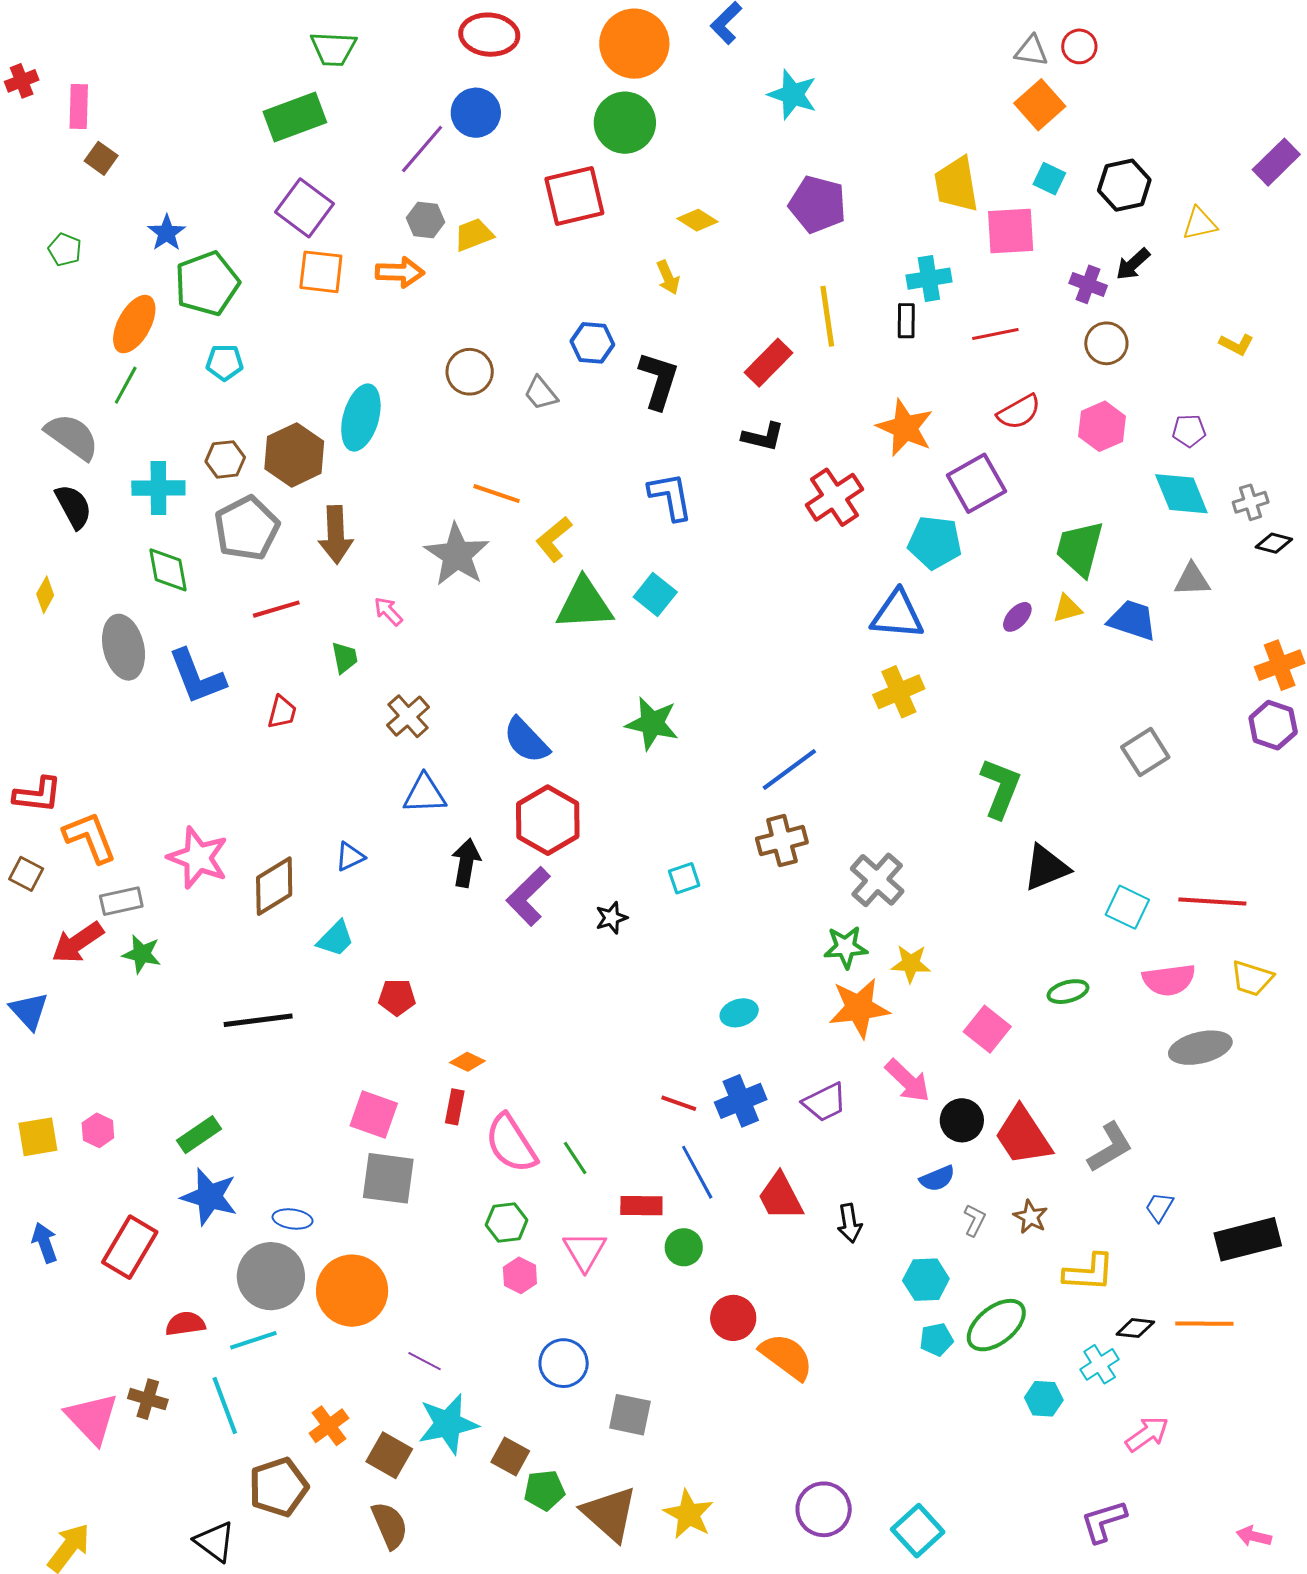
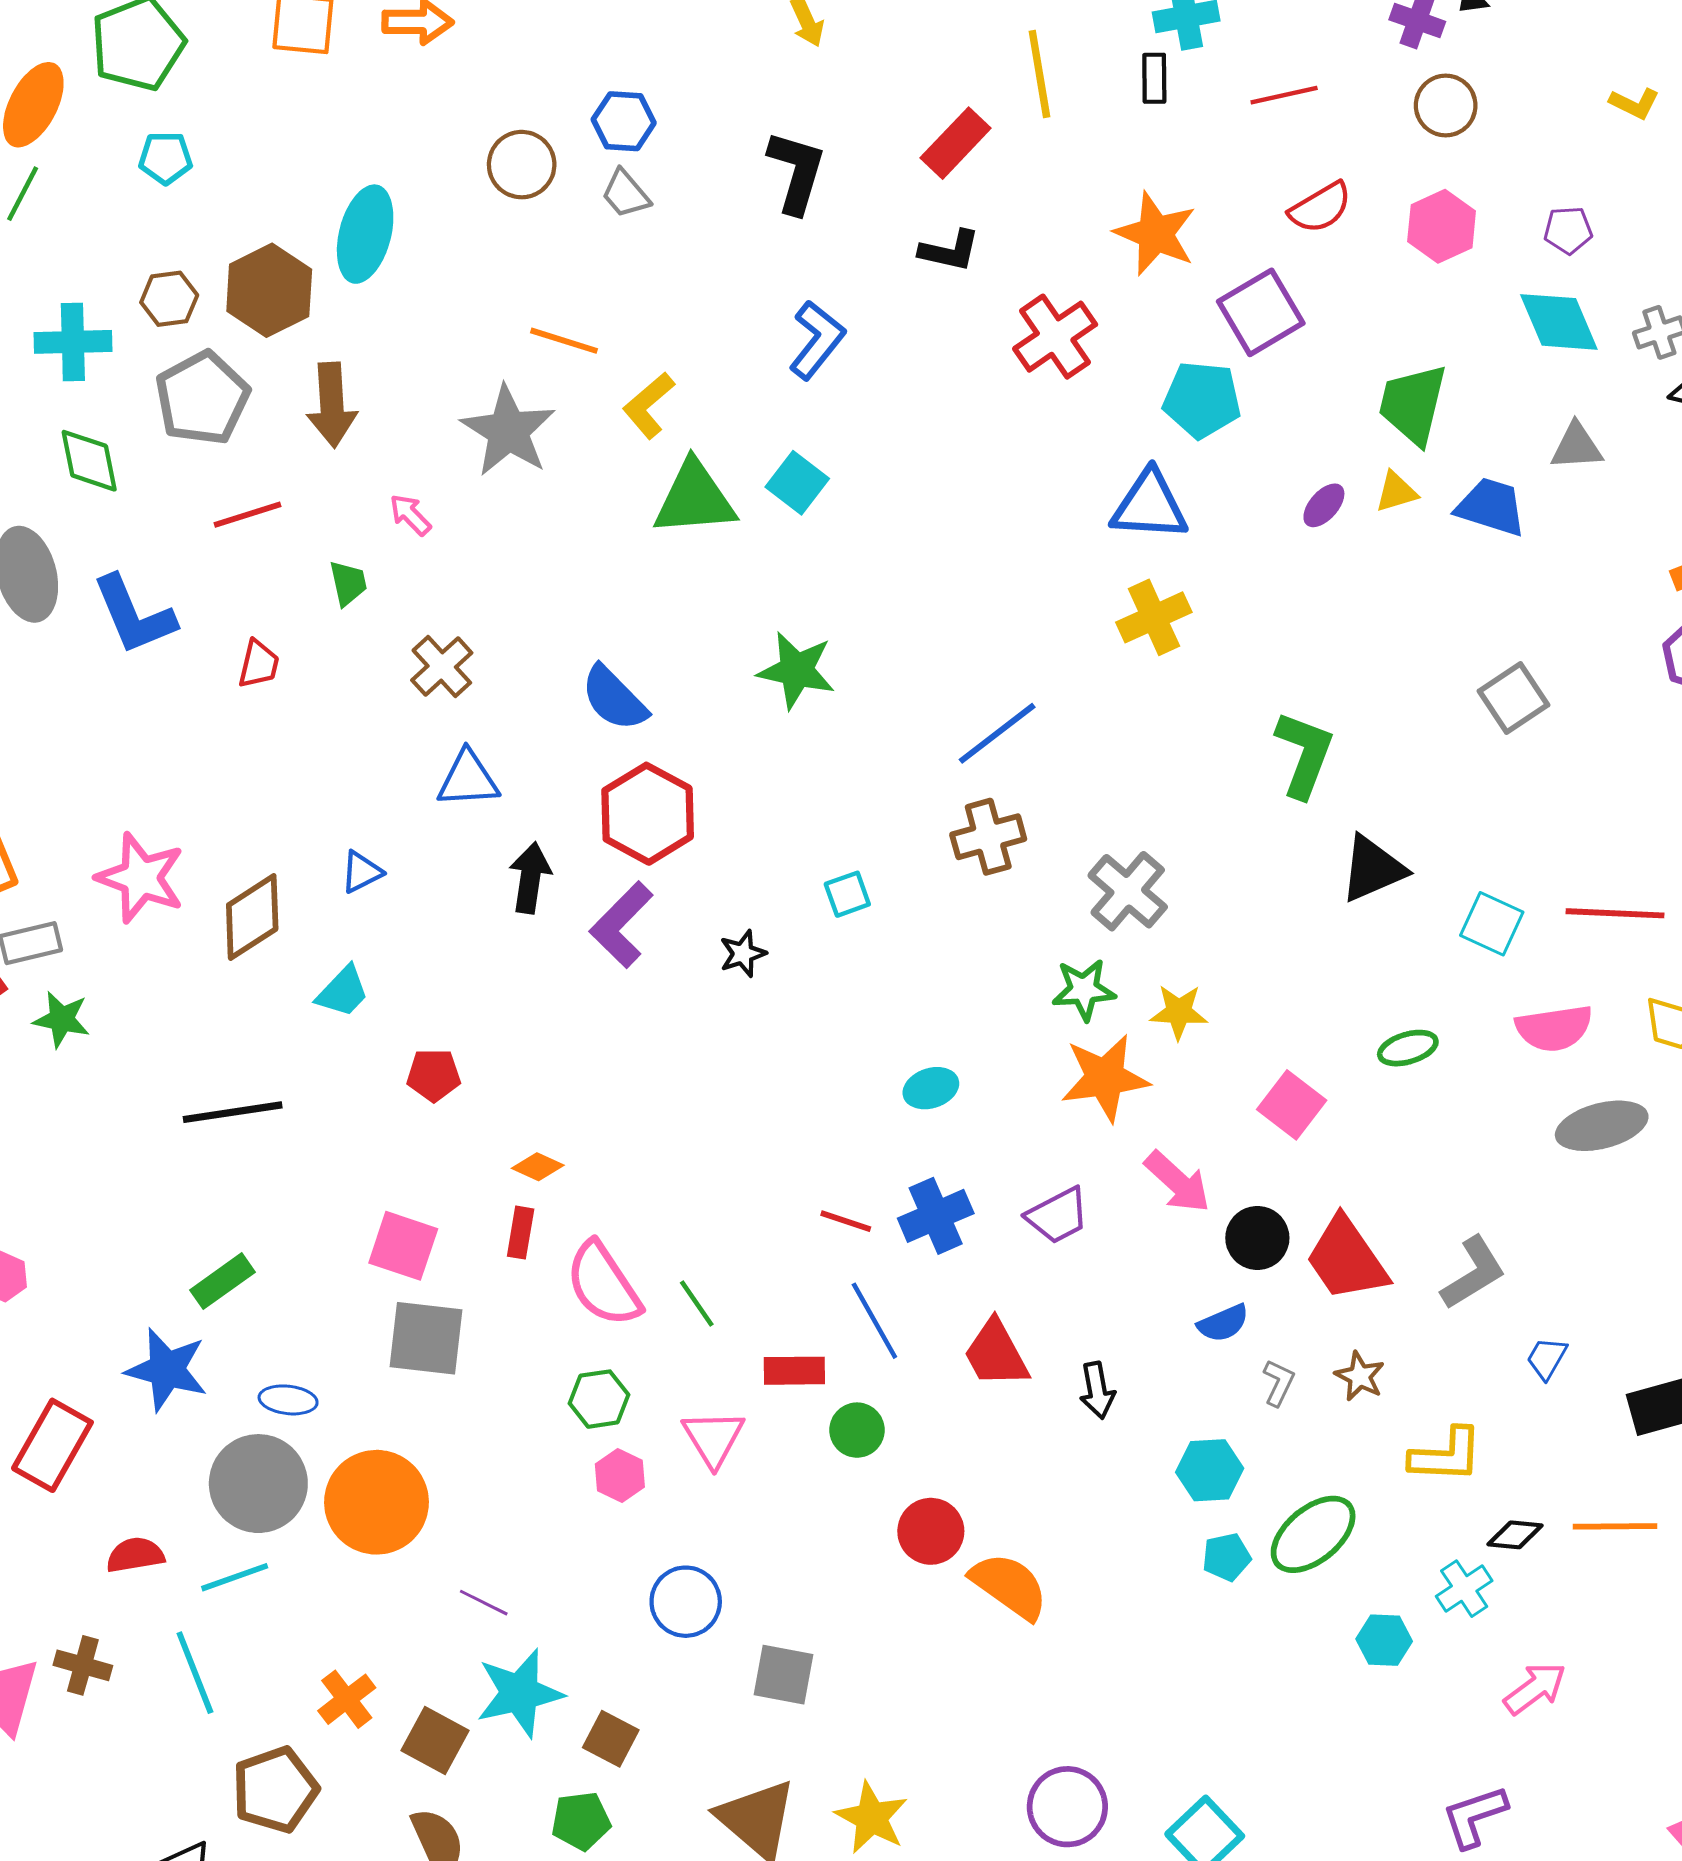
blue hexagon: (592, 343) -> (624, 121), moved
blue L-shape: (670, 496) -> (817, 340), turned 50
green rectangle: (199, 1135) -> (222, 1281), moved
green pentagon: (544, 1490) -> (581, 1821), moved

